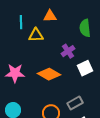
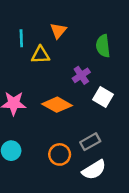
orange triangle: (50, 16) -> (58, 31), turned -48
white square: (85, 68) -> (103, 97), turned -35

